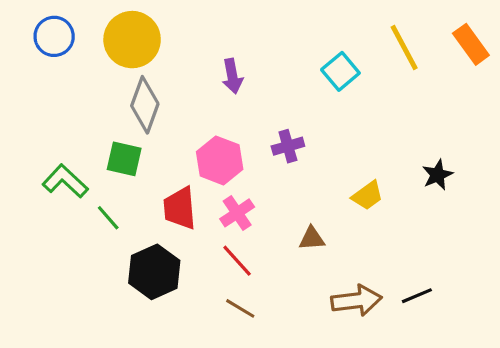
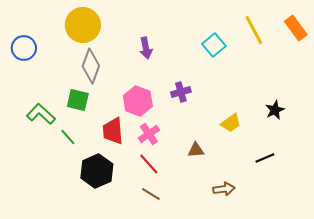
blue circle: (54, 36) -> (24, 48), moved
black line: (417, 296) -> (265, 158), moved
brown arrow: (356, 300) -> (224, 189), size x0.7

